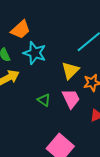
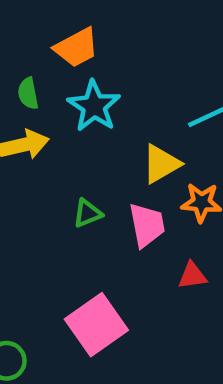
green triangle: (44, 100) -> (88, 213), turned 48

